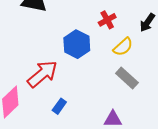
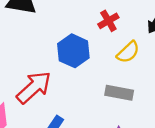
gray rectangle: (127, 78) -> (119, 93), moved, turned -30

